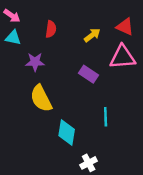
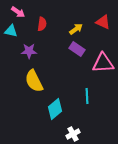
pink arrow: (12, 16) -> (18, 12), moved
pink triangle: (123, 57) -> (103, 63), moved
purple rectangle: (89, 74) -> (77, 49), moved
cyan diamond: (67, 133) -> (55, 109), turned 40

